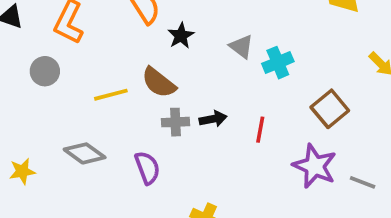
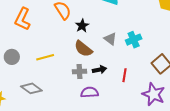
gray triangle: (241, 47) -> (110, 39), moved
gray circle: (45, 71) -> (12, 57), moved
brown semicircle: (159, 82) -> (83, 49), moved
purple semicircle: (147, 168) -> (90, 92), moved, turned -72

